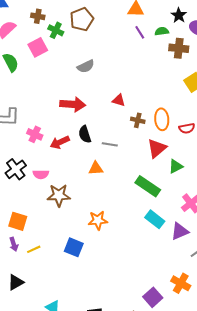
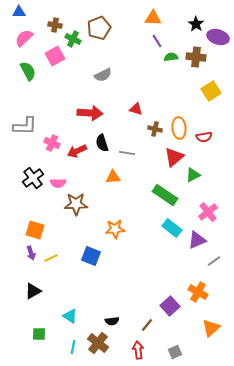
green semicircle: (162, 31) -> (171, 57), moved

